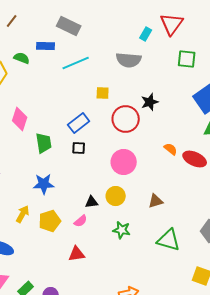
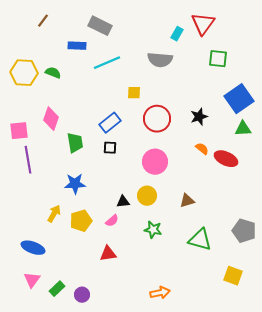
green semicircle: (22, 58) -> (53, 73), moved
black star: (150, 102) -> (199, 117), moved

